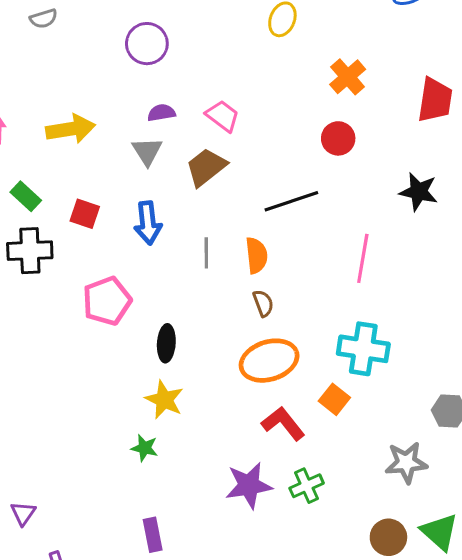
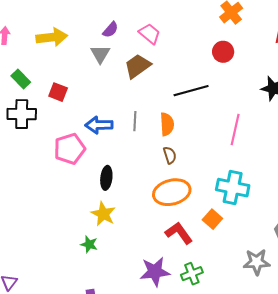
purple semicircle: (161, 113) -> (110, 30), turned 138
blue arrow: (148, 223) -> (99, 125), moved, turned 92

